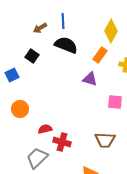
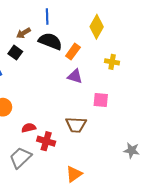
brown arrow: (40, 28) -> (23, 33), moved
orange rectangle: (100, 55) -> (73, 52), moved
brown trapezoid: (105, 140) -> (76, 125), moved

